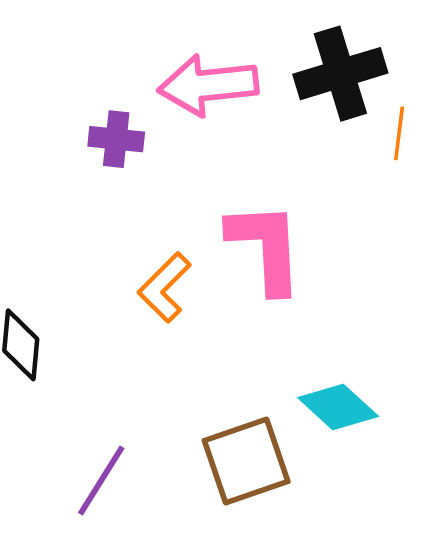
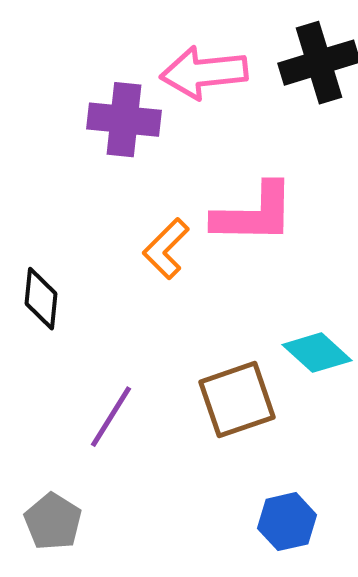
purple cross: (116, 139) -> (124, 120), size x1.5
pink L-shape: (266, 247) -> (254, 214), turned 94

